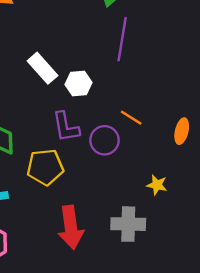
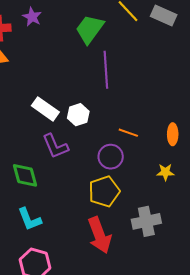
purple L-shape: (66, 127) -> (55, 146), moved
yellow pentagon: (45, 167) -> (104, 191), moved
yellow star: (157, 185) -> (165, 172), moved

